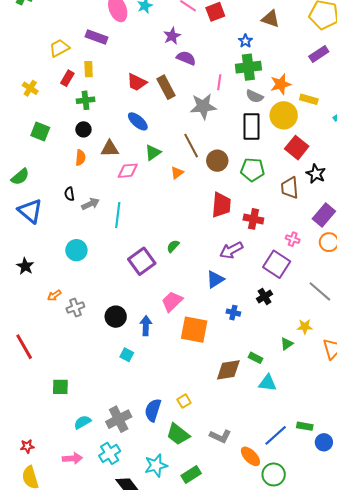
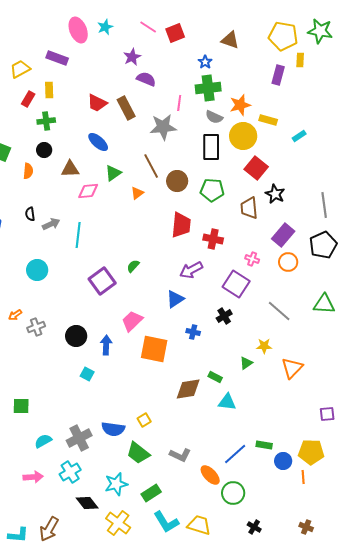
purple rectangle: (319, 54) -> (278, 75), turned -42
orange semicircle: (80, 158) -> (28, 171), moved
blue semicircle: (153, 410) -> (113, 429), turned -100

